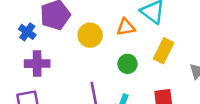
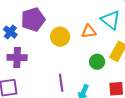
green circle: (127, 64) -> (97, 62), moved

